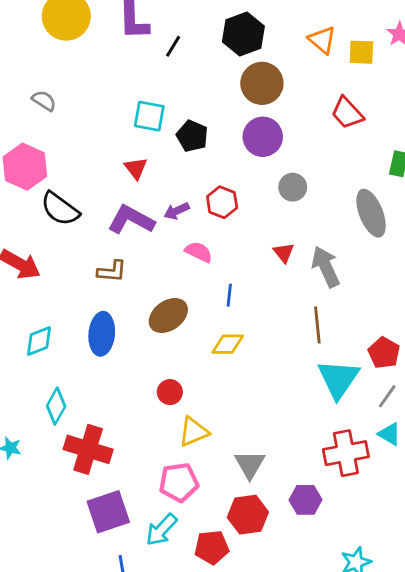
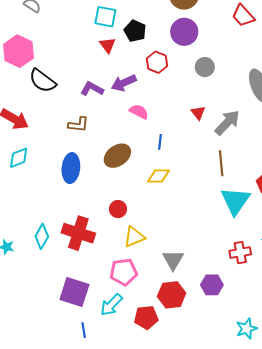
red triangle: (136, 168) -> (108, 45), moved
red hexagon: (222, 202) -> (157, 62), moved
purple arrow: (177, 211) -> (124, 83), size x1.4
purple L-shape: (131, 220) -> (92, 89), size x0.7
gray arrow: (326, 267) -> (227, 123), turned 68
cyan diamond: (39, 341) -> (19, 158), moved
cyan diamond: (56, 406) -> (42, 236), moved
red cross: (88, 449) -> (78, 233), moved
red cross: (346, 453) -> (240, 253), size x0.7
purple square: (108, 512) -> (74, 292), turned 36

